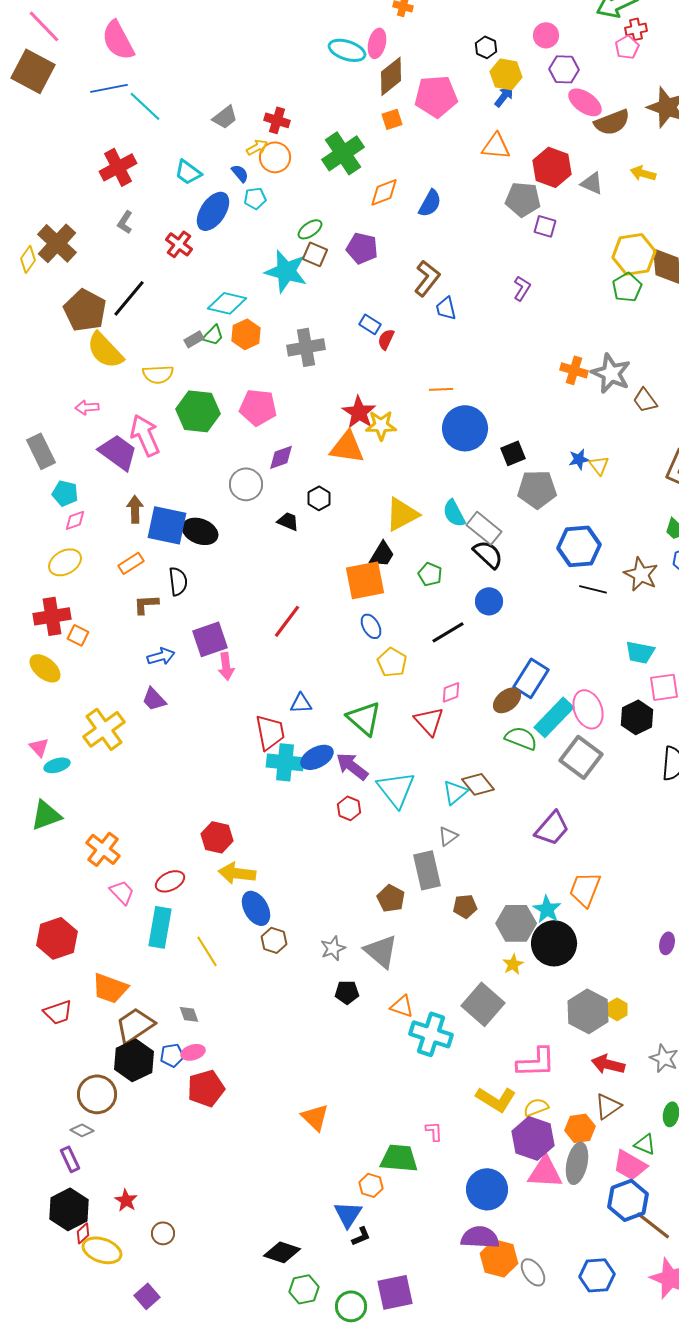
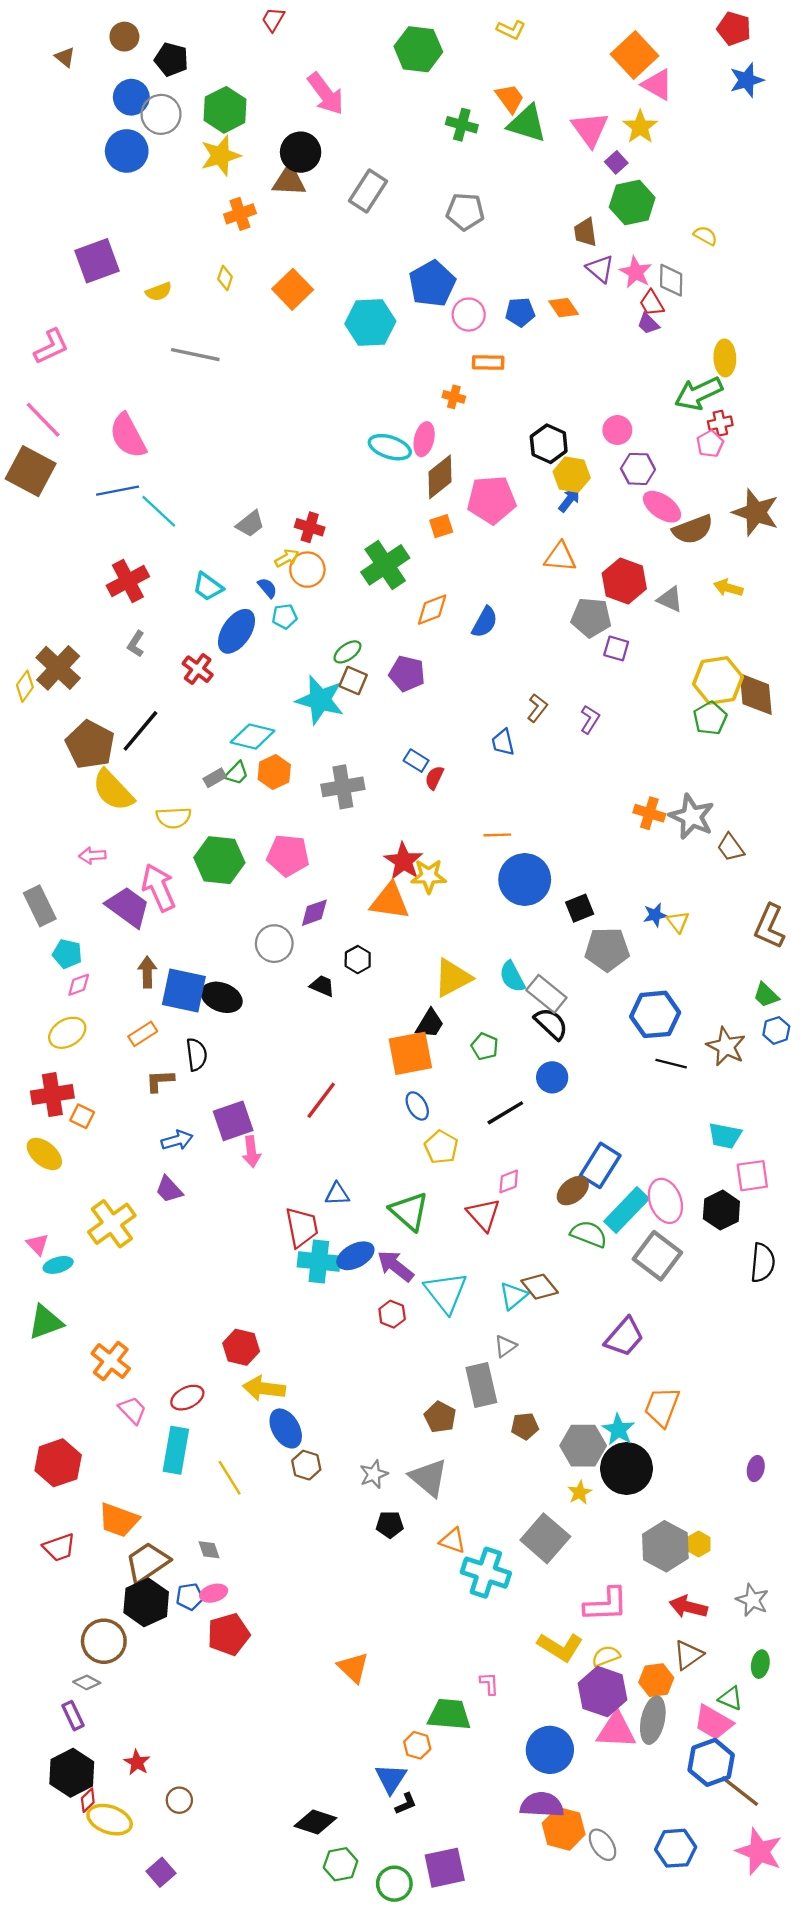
black hexagon: (486, 47) -> (549, 444), size x1.5
brown L-shape: (427, 278) -> (537, 708), moved, size x0.7

